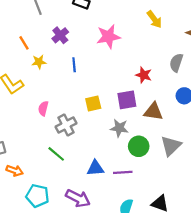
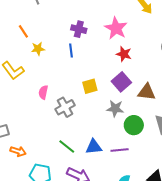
purple cross: (60, 35) -> (79, 29), moved, turned -35
pink star: (108, 37) -> (116, 28), moved, turned -30
red star: (144, 75) -> (124, 54), moved
purple square: (127, 100) -> (121, 82), turned -30
green line: (56, 154) -> (67, 146), moved

